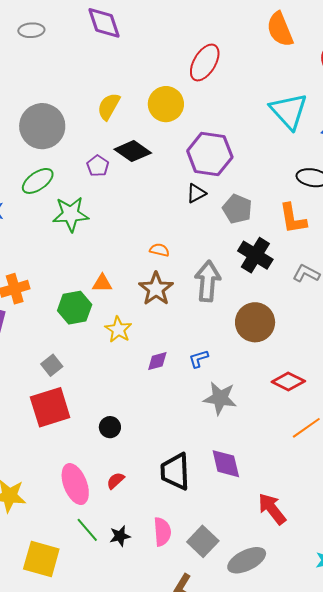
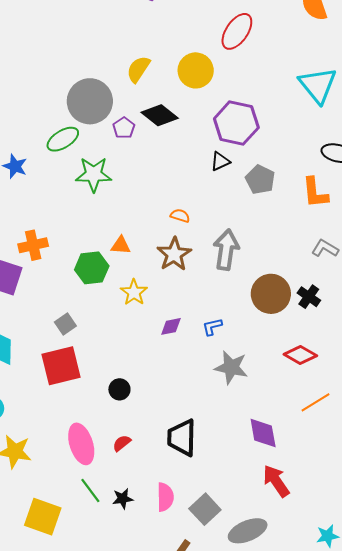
gray circle: (42, 126) -> (90, 101), moved
black cross: (255, 255) -> (309, 297), moved, size x0.7
purple diamond: (226, 464) -> (263, 433), moved

